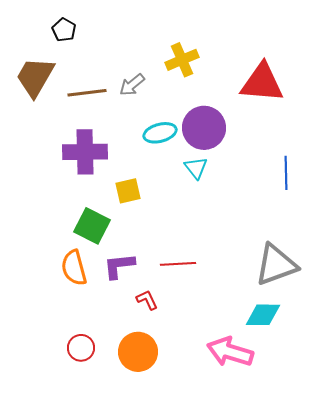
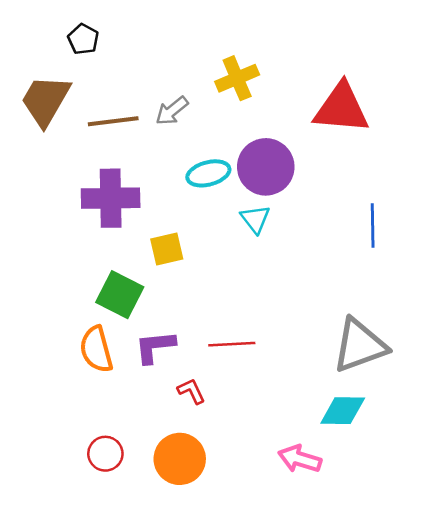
pink arrow: (230, 352) -> (300, 459), size x0.7

